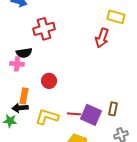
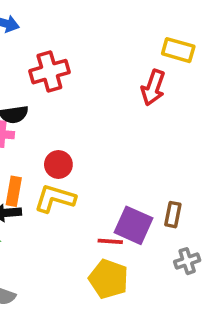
red line: (74, 114) -> (110, 241), moved
yellow L-shape: (47, 117) -> (55, 198), moved

